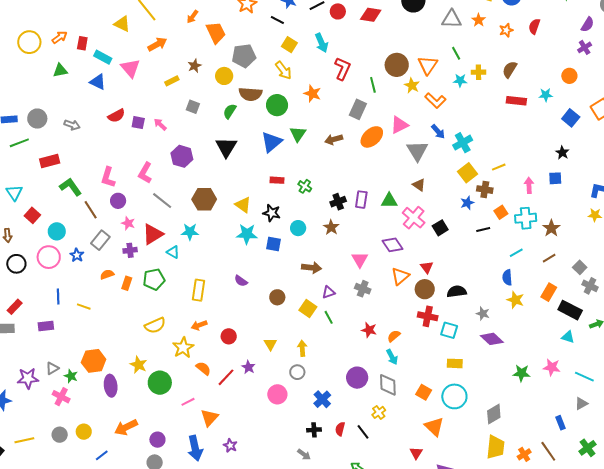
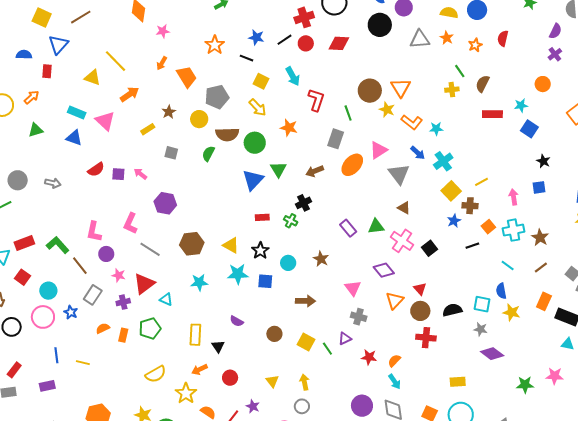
red rectangle: (82, 43) -> (47, 71), moved
green line: (456, 53) -> (460, 71), moved
cyan star: (460, 80) -> (436, 129), moved
blue square: (571, 118) -> (529, 129), moved
black triangle: (226, 147) -> (218, 346), moved, size x0.6
red rectangle: (50, 161) -> (24, 243), moved
purple rectangle: (361, 200) -> (348, 228), turned -42
black cross: (338, 202) -> (304, 203), moved
black star: (272, 213) -> (260, 251), turned 30
cyan star: (190, 232) -> (199, 282), moved
cyan line: (516, 253) -> (508, 266), turned 72
purple triangle: (329, 292) -> (345, 339), moved
cyan square: (449, 330) -> (482, 304), moved

